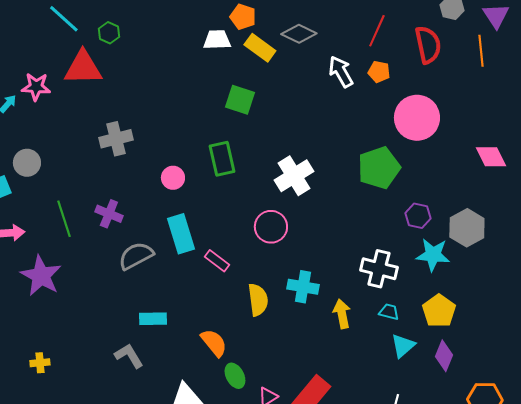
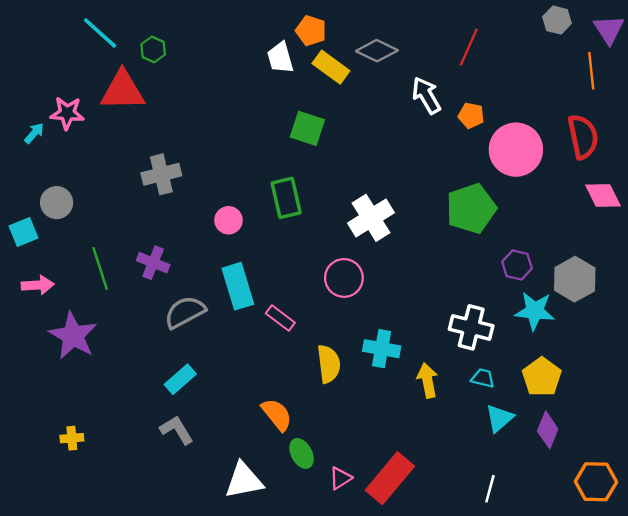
white trapezoid: (217, 40) -> (280, 58), turned -104
red semicircle: (428, 45) -> (583, 137), moved
orange pentagon: (379, 72) -> (471, 115), moved
cyan rectangle: (153, 319) -> (180, 379), moved, turned -40

